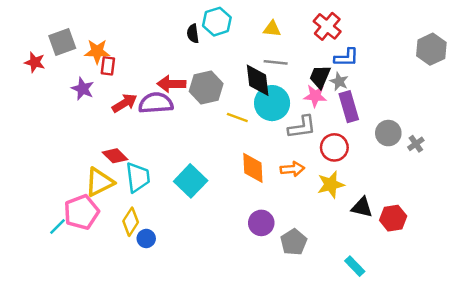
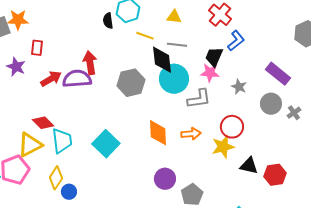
orange star: (97, 52) -> (18, 20), moved
blue L-shape: (346, 58) -> (236, 41), turned -40
gray star: (339, 81) -> (239, 87), moved
red arrow: (171, 84) -> (90, 63), turned 80
gray hexagon: (206, 87) -> (131, 83), moved
purple rectangle: (349, 107) -> (278, 74), moved, turned -35
yellow line: (237, 117) -> (145, 36), moved
red circle: (334, 147) -> (232, 127), moved

